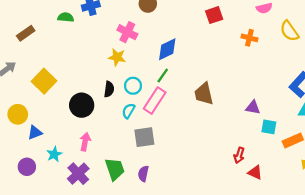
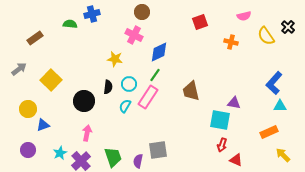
pink cross: (127, 32) -> (134, 35), moved
cyan square: (269, 127) -> (220, 120), moved, size x1.5
gray square: (144, 137) -> (158, 150), moved
cyan star: (54, 154) -> (60, 153), moved
purple circle: (27, 167) -> (28, 150), moved

